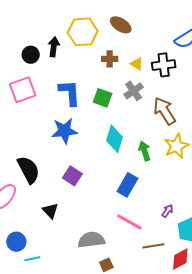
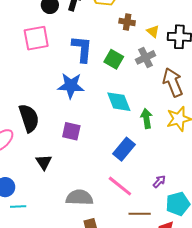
cyan diamond: (115, 139) -> (119, 102), turned -48
purple square: (72, 176) -> (71, 131), turned -30

